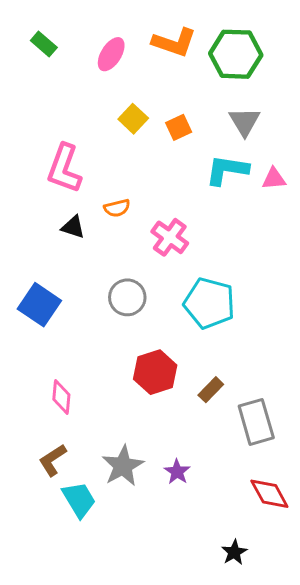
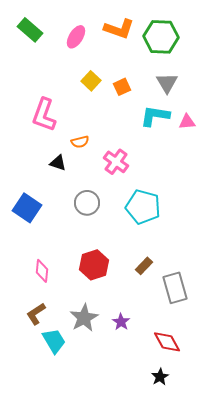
green rectangle: (44, 44) -> (30, 30), size x1.4
black triangle: (73, 227) -> (58, 163), moved
red hexagon: (155, 372) -> (94, 265), moved
red diamond: (269, 494) -> (167, 342), moved

